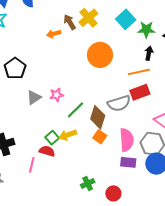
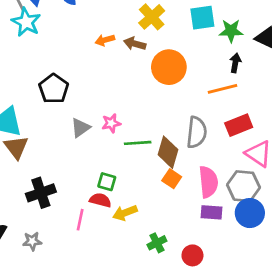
cyan square: (126, 19) -> (202, 18), turned 36
brown arrow: (70, 22) -> (135, 44), moved, turned -42
red rectangle: (140, 92) -> (239, 125), moved
gray semicircle: (119, 103) -> (197, 132), turned -65
green line: (76, 110) -> (138, 143), turned 42
yellow arrow: (68, 135) -> (125, 213), moved
green square: (52, 138) -> (107, 182), turned -32

